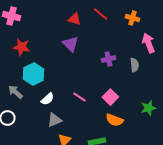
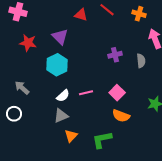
purple triangle: (70, 44) -> (60, 37), moved
cyan hexagon: (33, 74) -> (57, 65), moved
pink line: (79, 97) -> (86, 93), turned -48
white semicircle: (47, 99) -> (63, 96), moved

